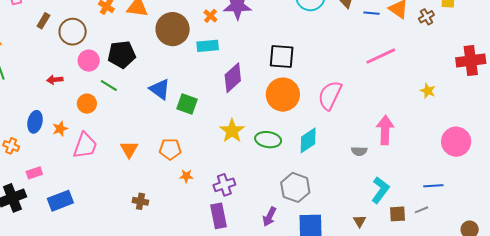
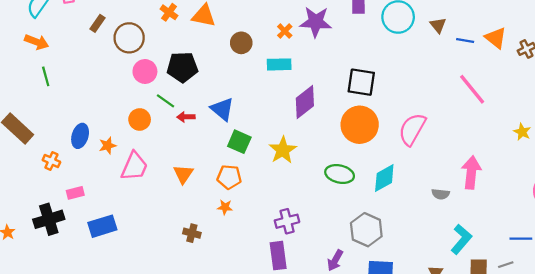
brown circle: (173, 29) -> (241, 43), size x0.6
pink line: (381, 56) -> (472, 89), turned 72
red arrow: (55, 80) -> (186, 117), moved
green square: (187, 104) -> (239, 142), moved
yellow star: (232, 131) -> (283, 150), moved
orange star: (186, 176) -> (225, 207), moved

